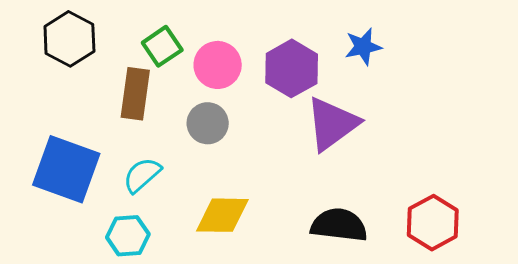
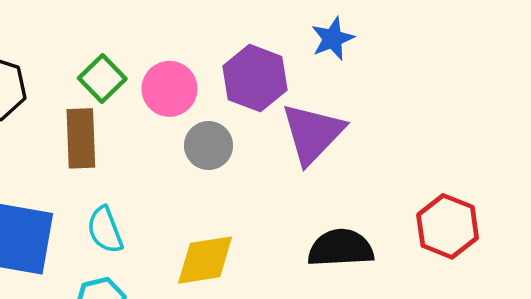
gray circle: (208, 123) -> (209, 146), moved
cyan semicircle: (142, 175) -> (105, 230), turned -60

